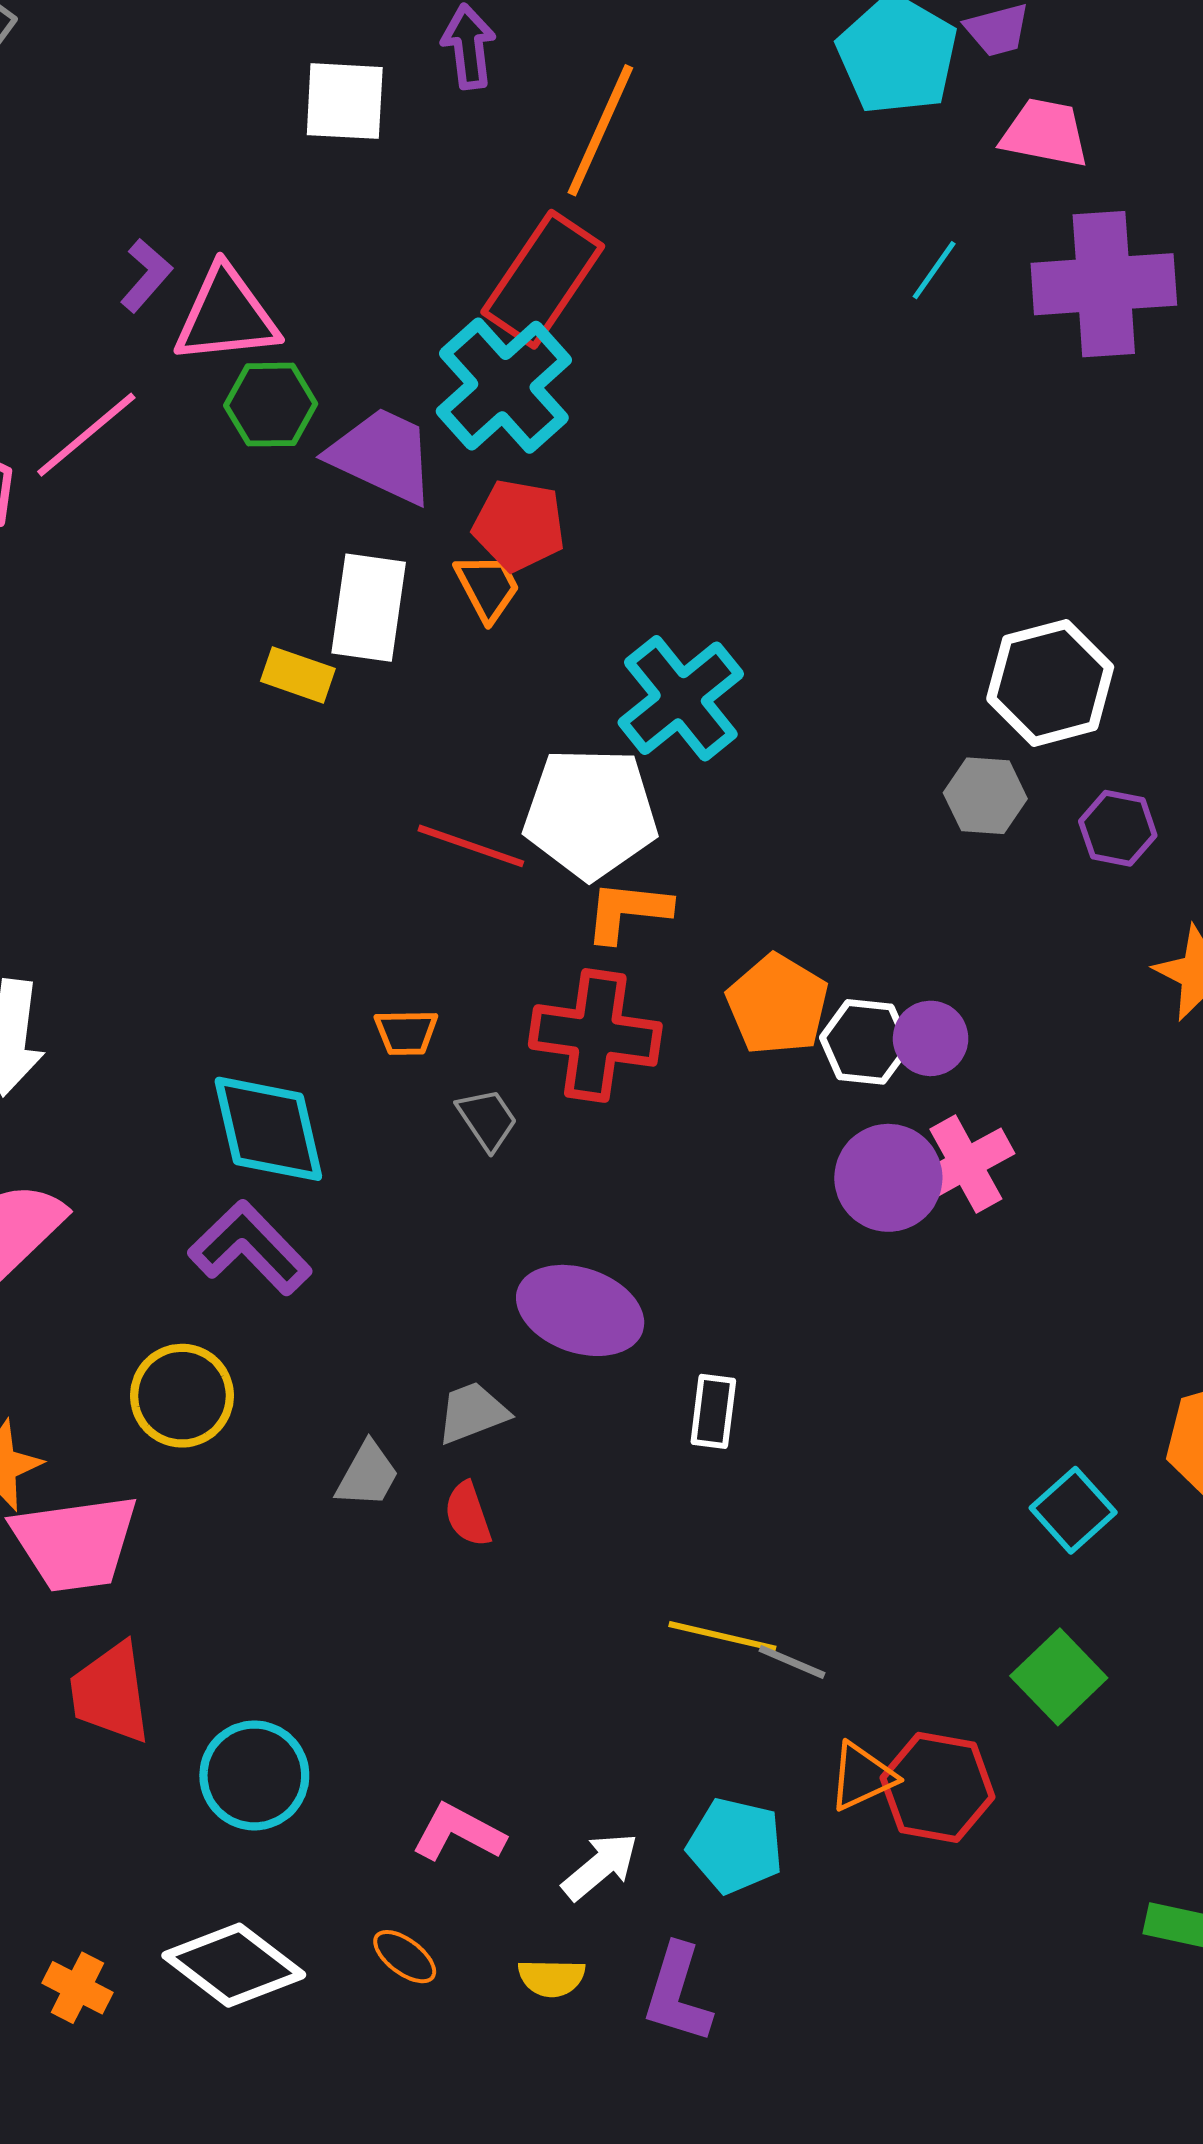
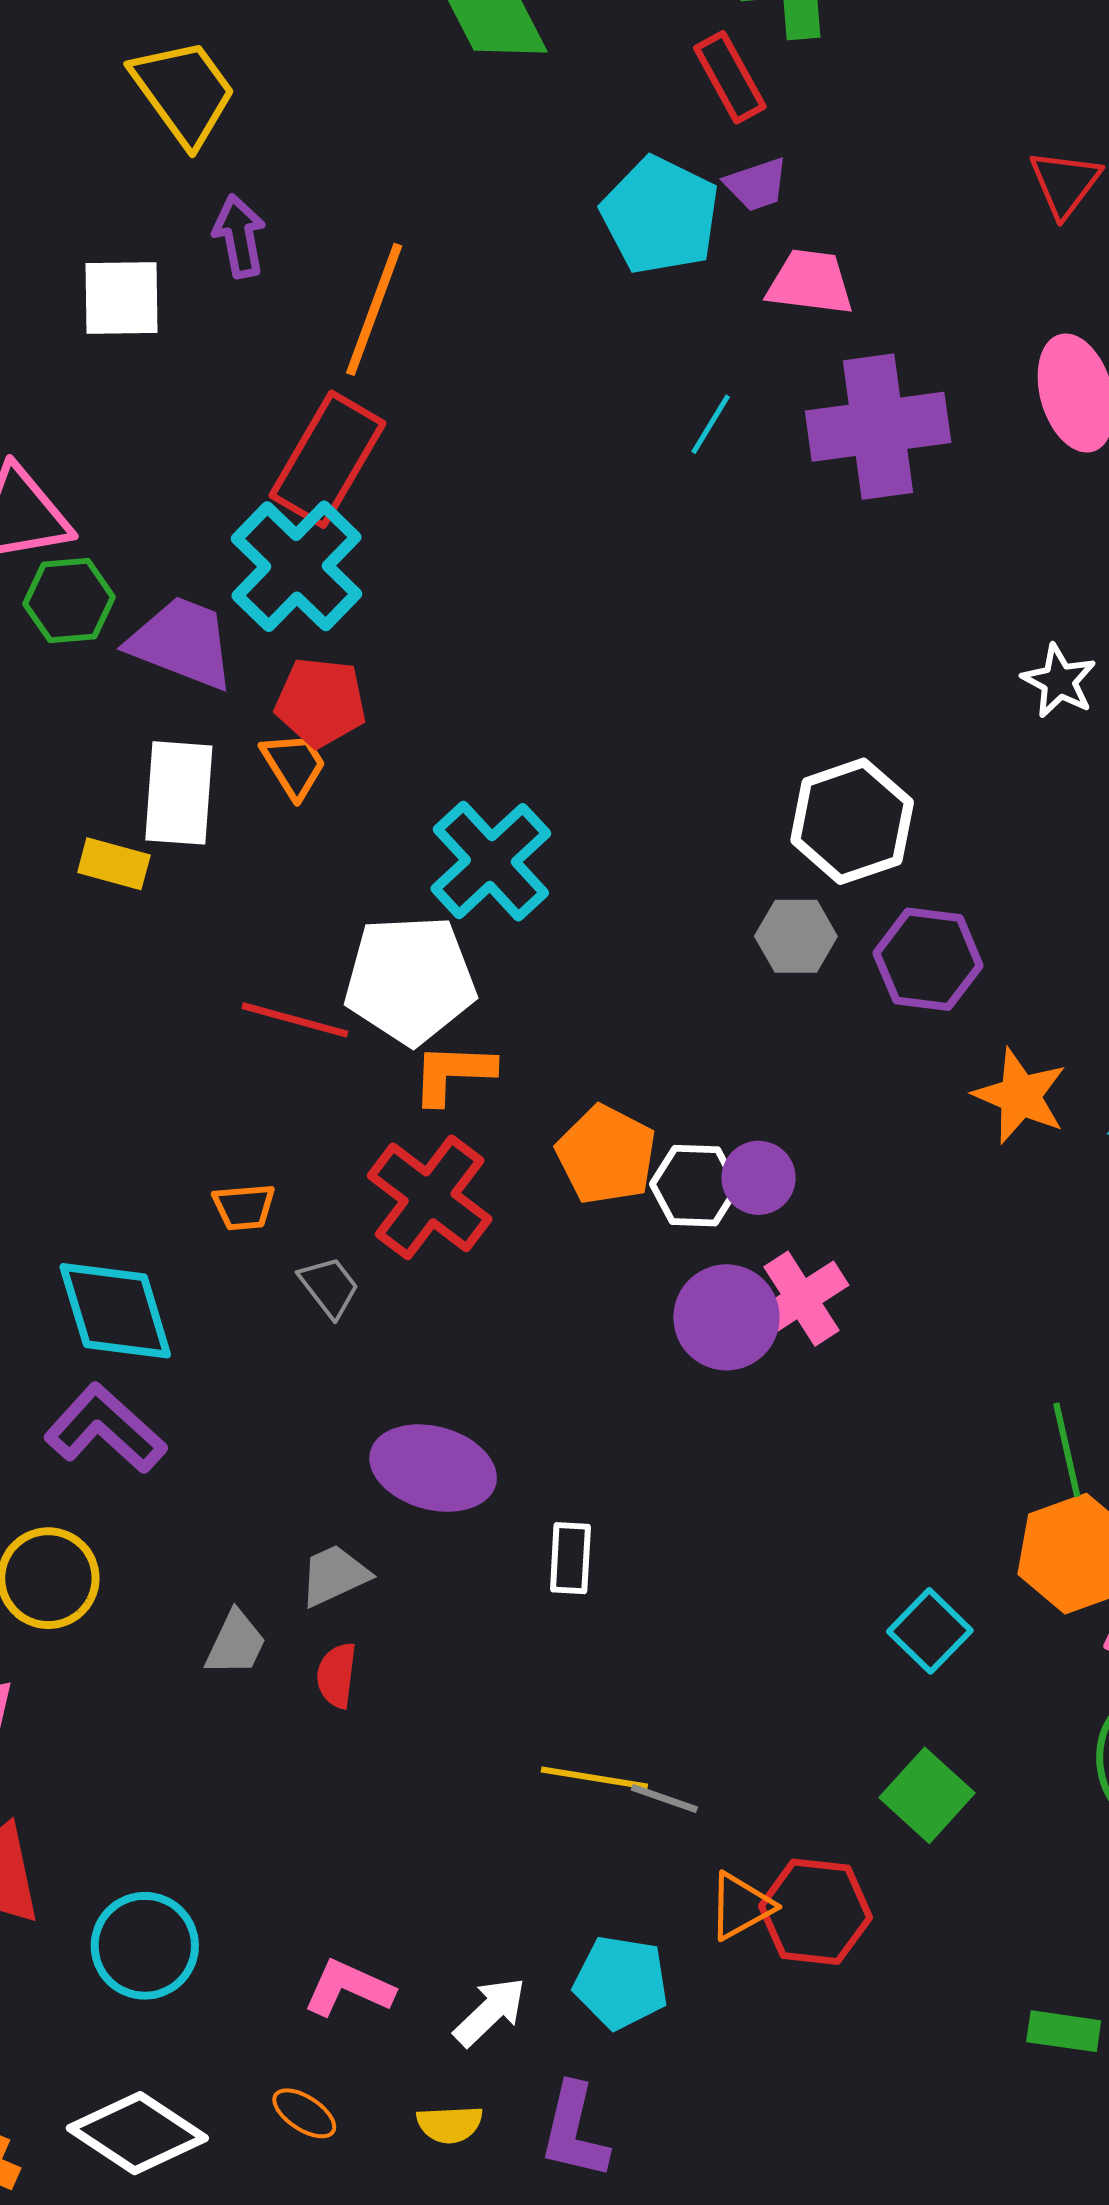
purple hexagon: (1118, 828) -> (928, 959), size x1.4
red cross: (595, 1035) -> (430, 1197), turned 33
red semicircle: (468, 1514) -> (337, 1675), turned 30

